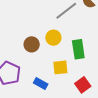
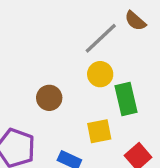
yellow circle: (53, 38) -> (100, 74), moved

